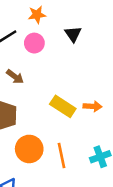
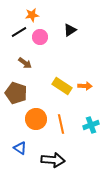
orange star: (37, 15) -> (32, 15), moved
black triangle: (73, 34) -> (70, 30), turned 32

